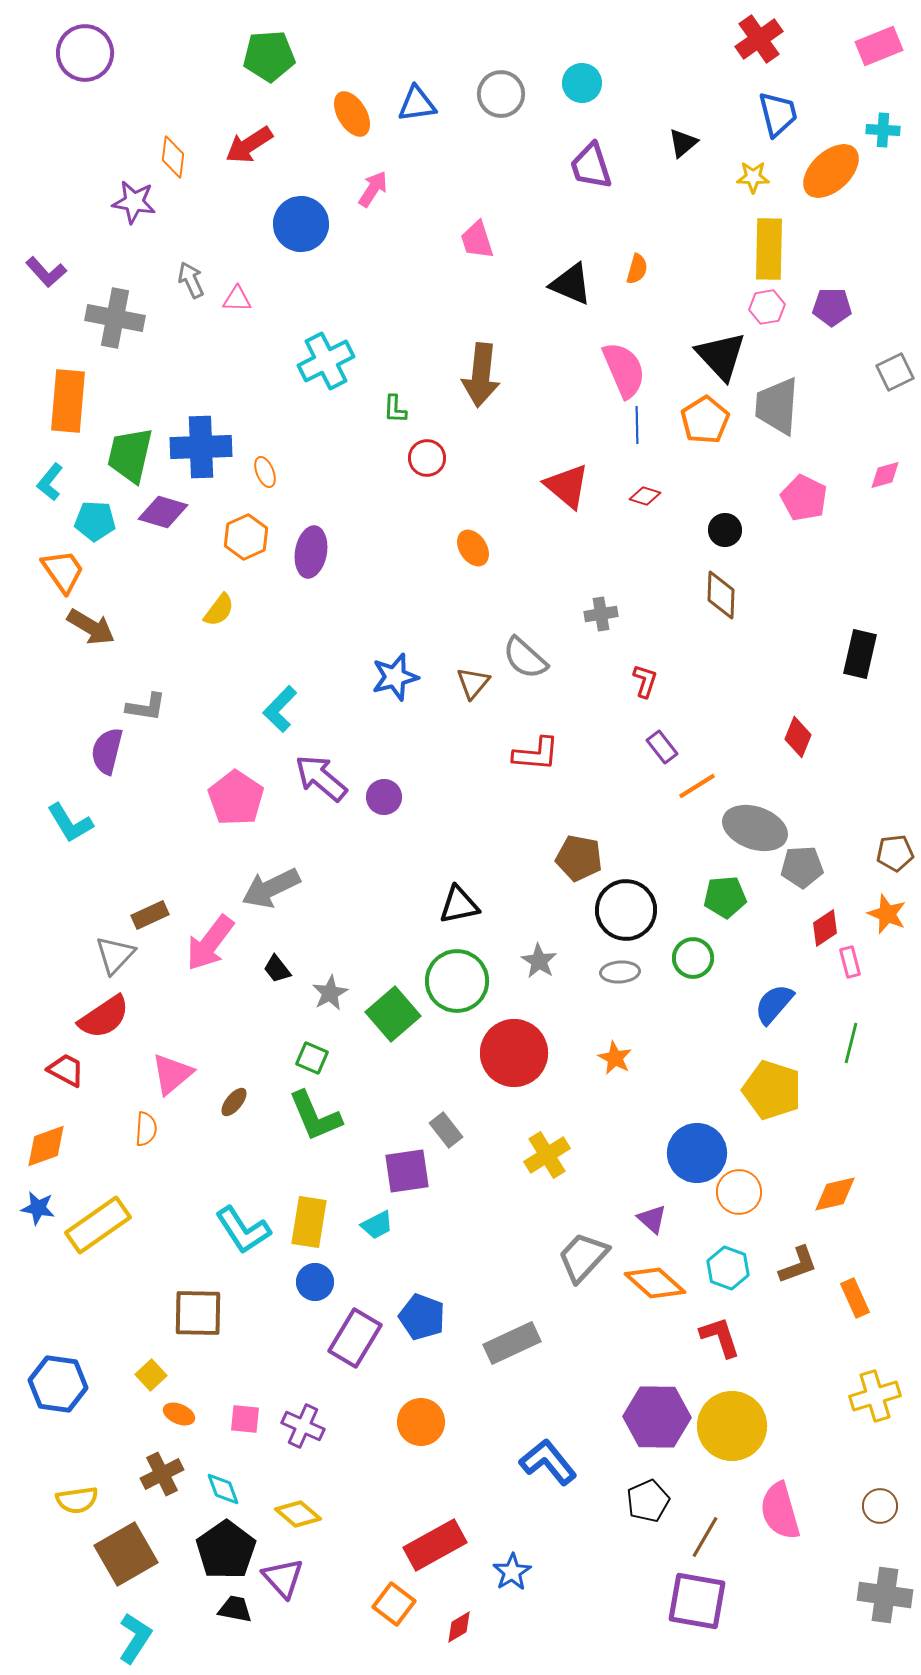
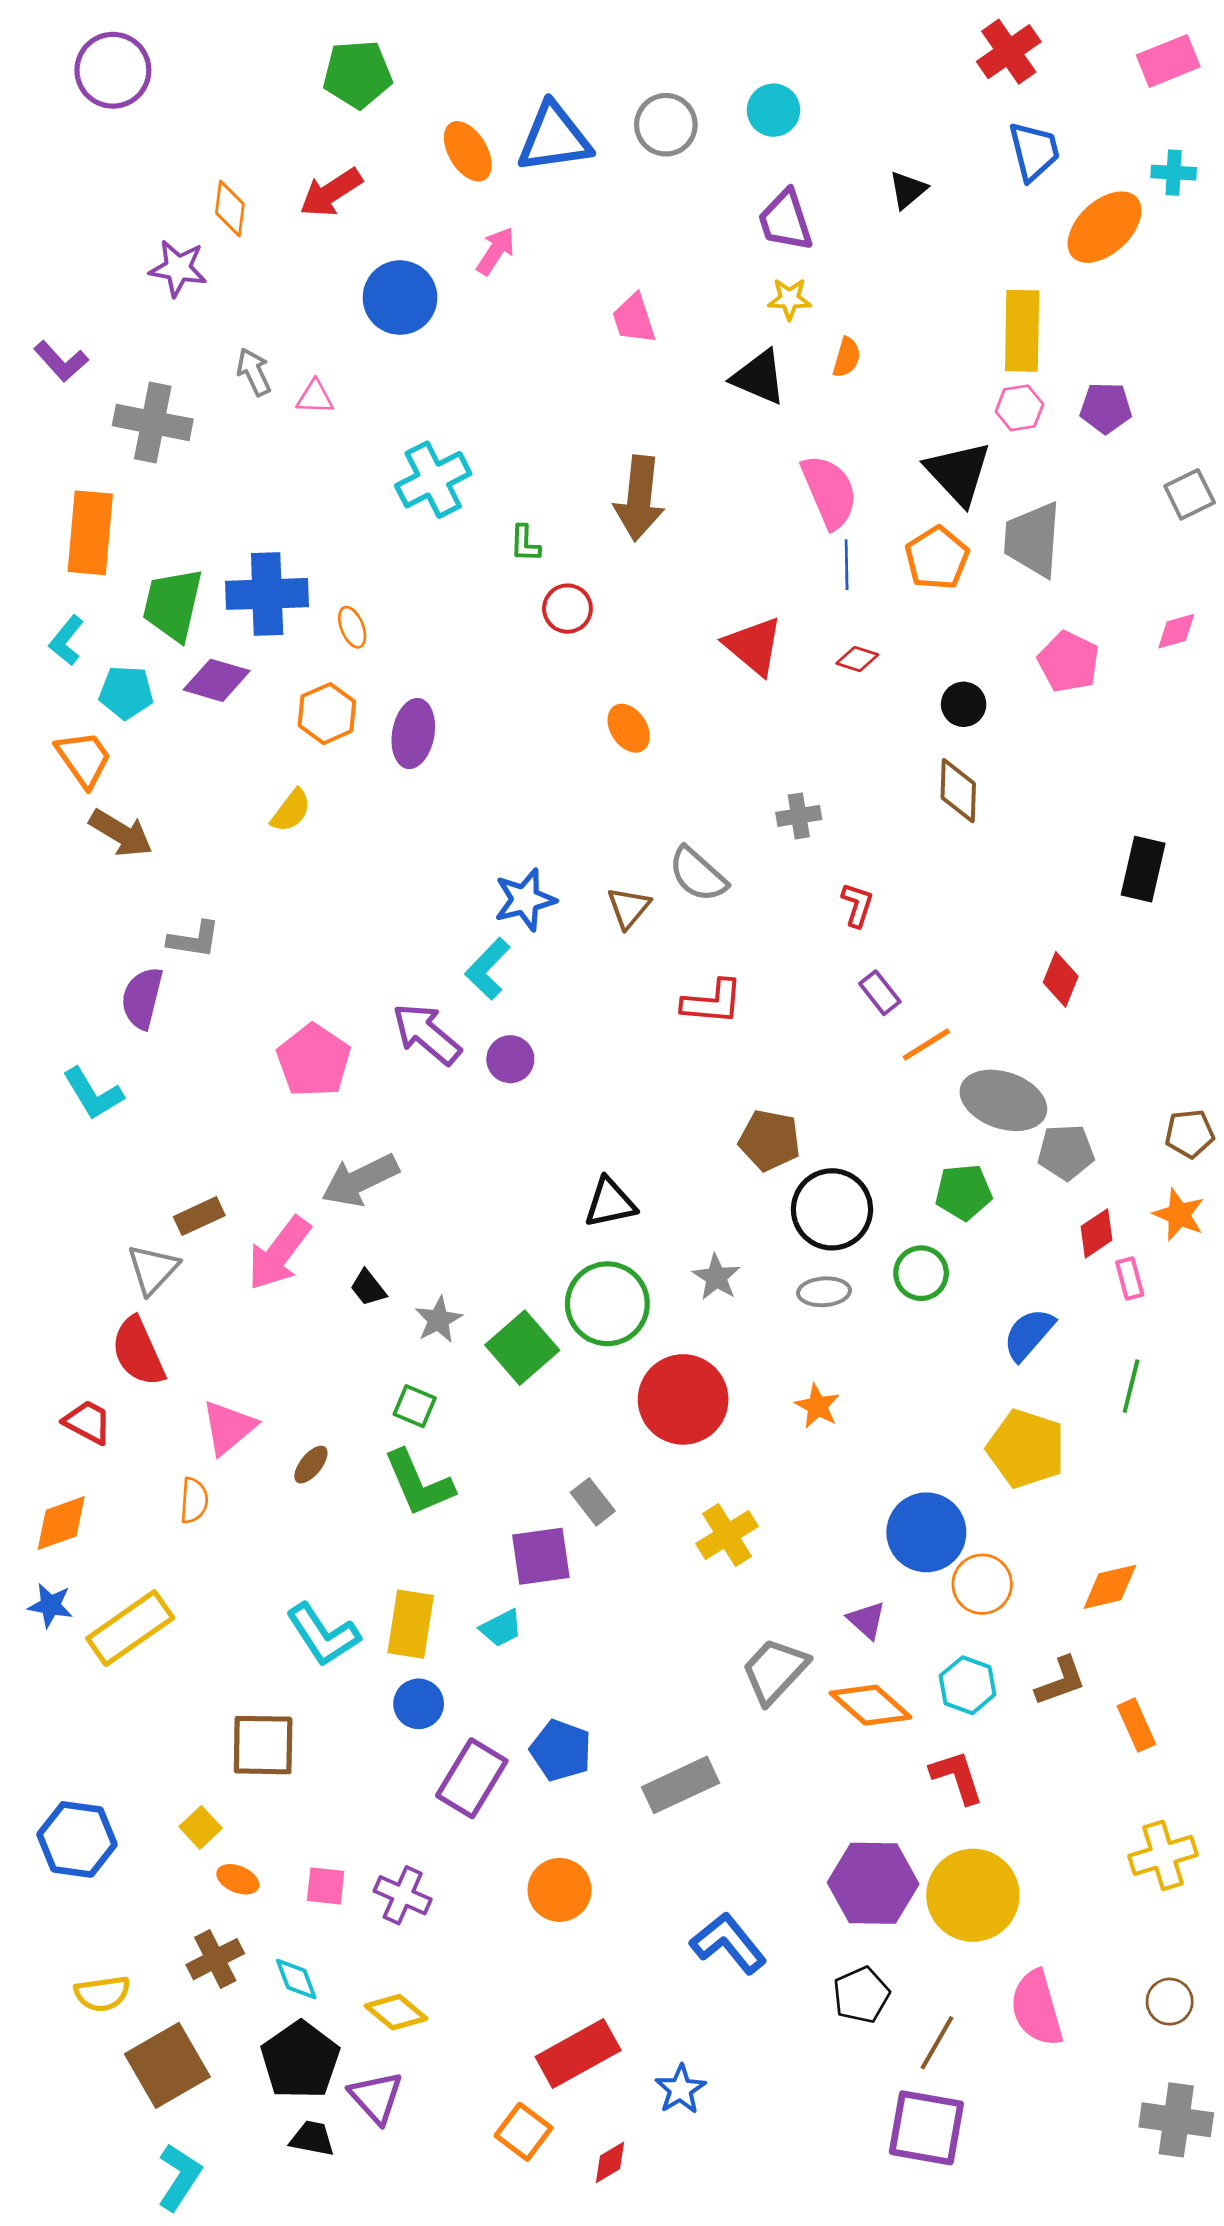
blue triangle: (417, 104) -> (554, 138), size x1.5
yellow star: (753, 177) -> (789, 299), moved
cyan L-shape: (280, 709) -> (488, 969), moved
red semicircle: (104, 1017) -> (138, 1352), turned 100

